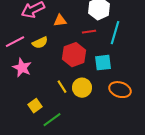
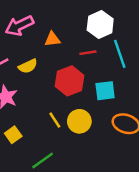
cyan line: (115, 33) -> (120, 54), turned -35
yellow square: (35, 106) -> (13, 135), moved

